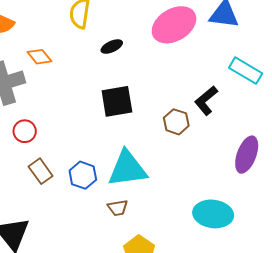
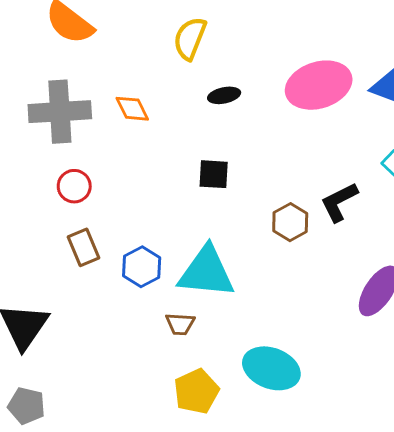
orange diamond: (39, 57) -> (132, 109), moved
black square: (117, 101) -> (214, 174), size x0.7
cyan ellipse: (213, 214) -> (271, 368), moved

